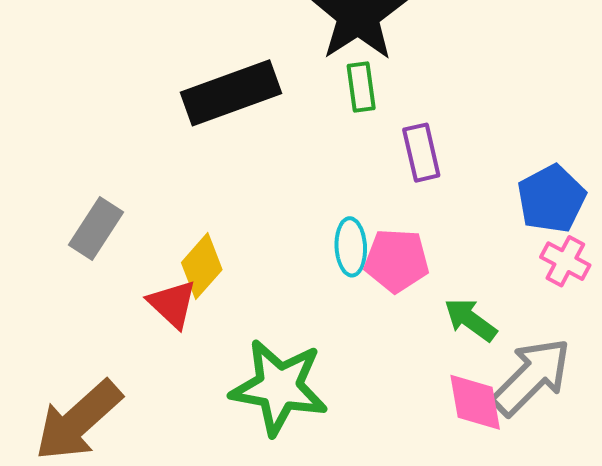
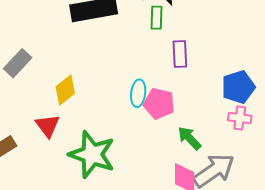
pink cross: (565, 261) -> (240, 118), turned -30
red triangle: (172, 304) -> (48, 126), moved

